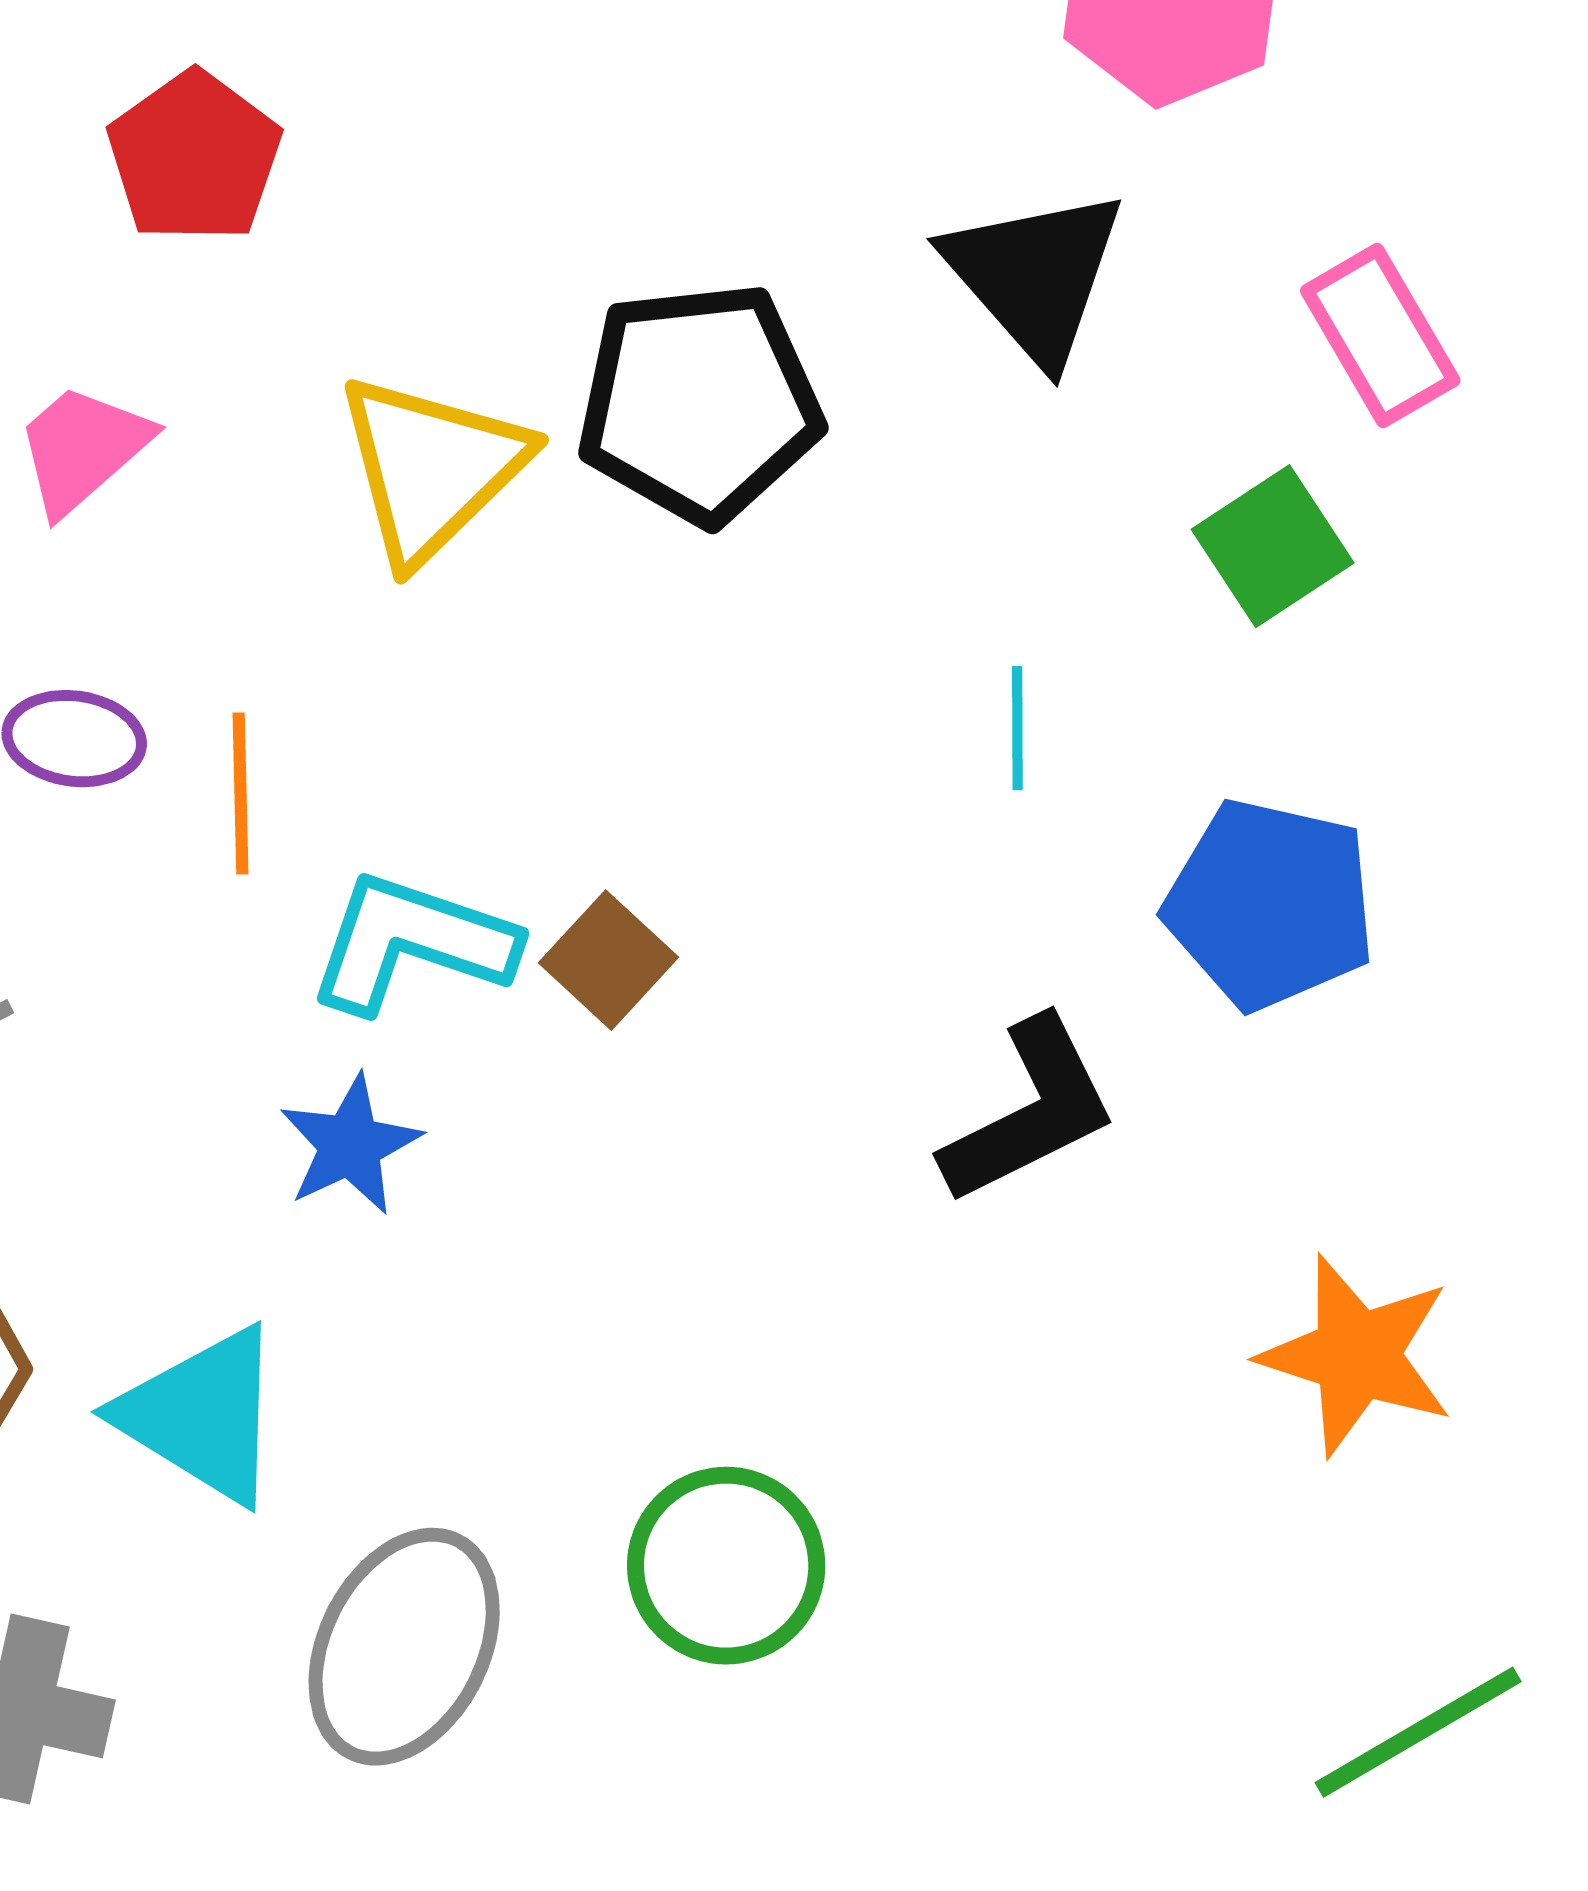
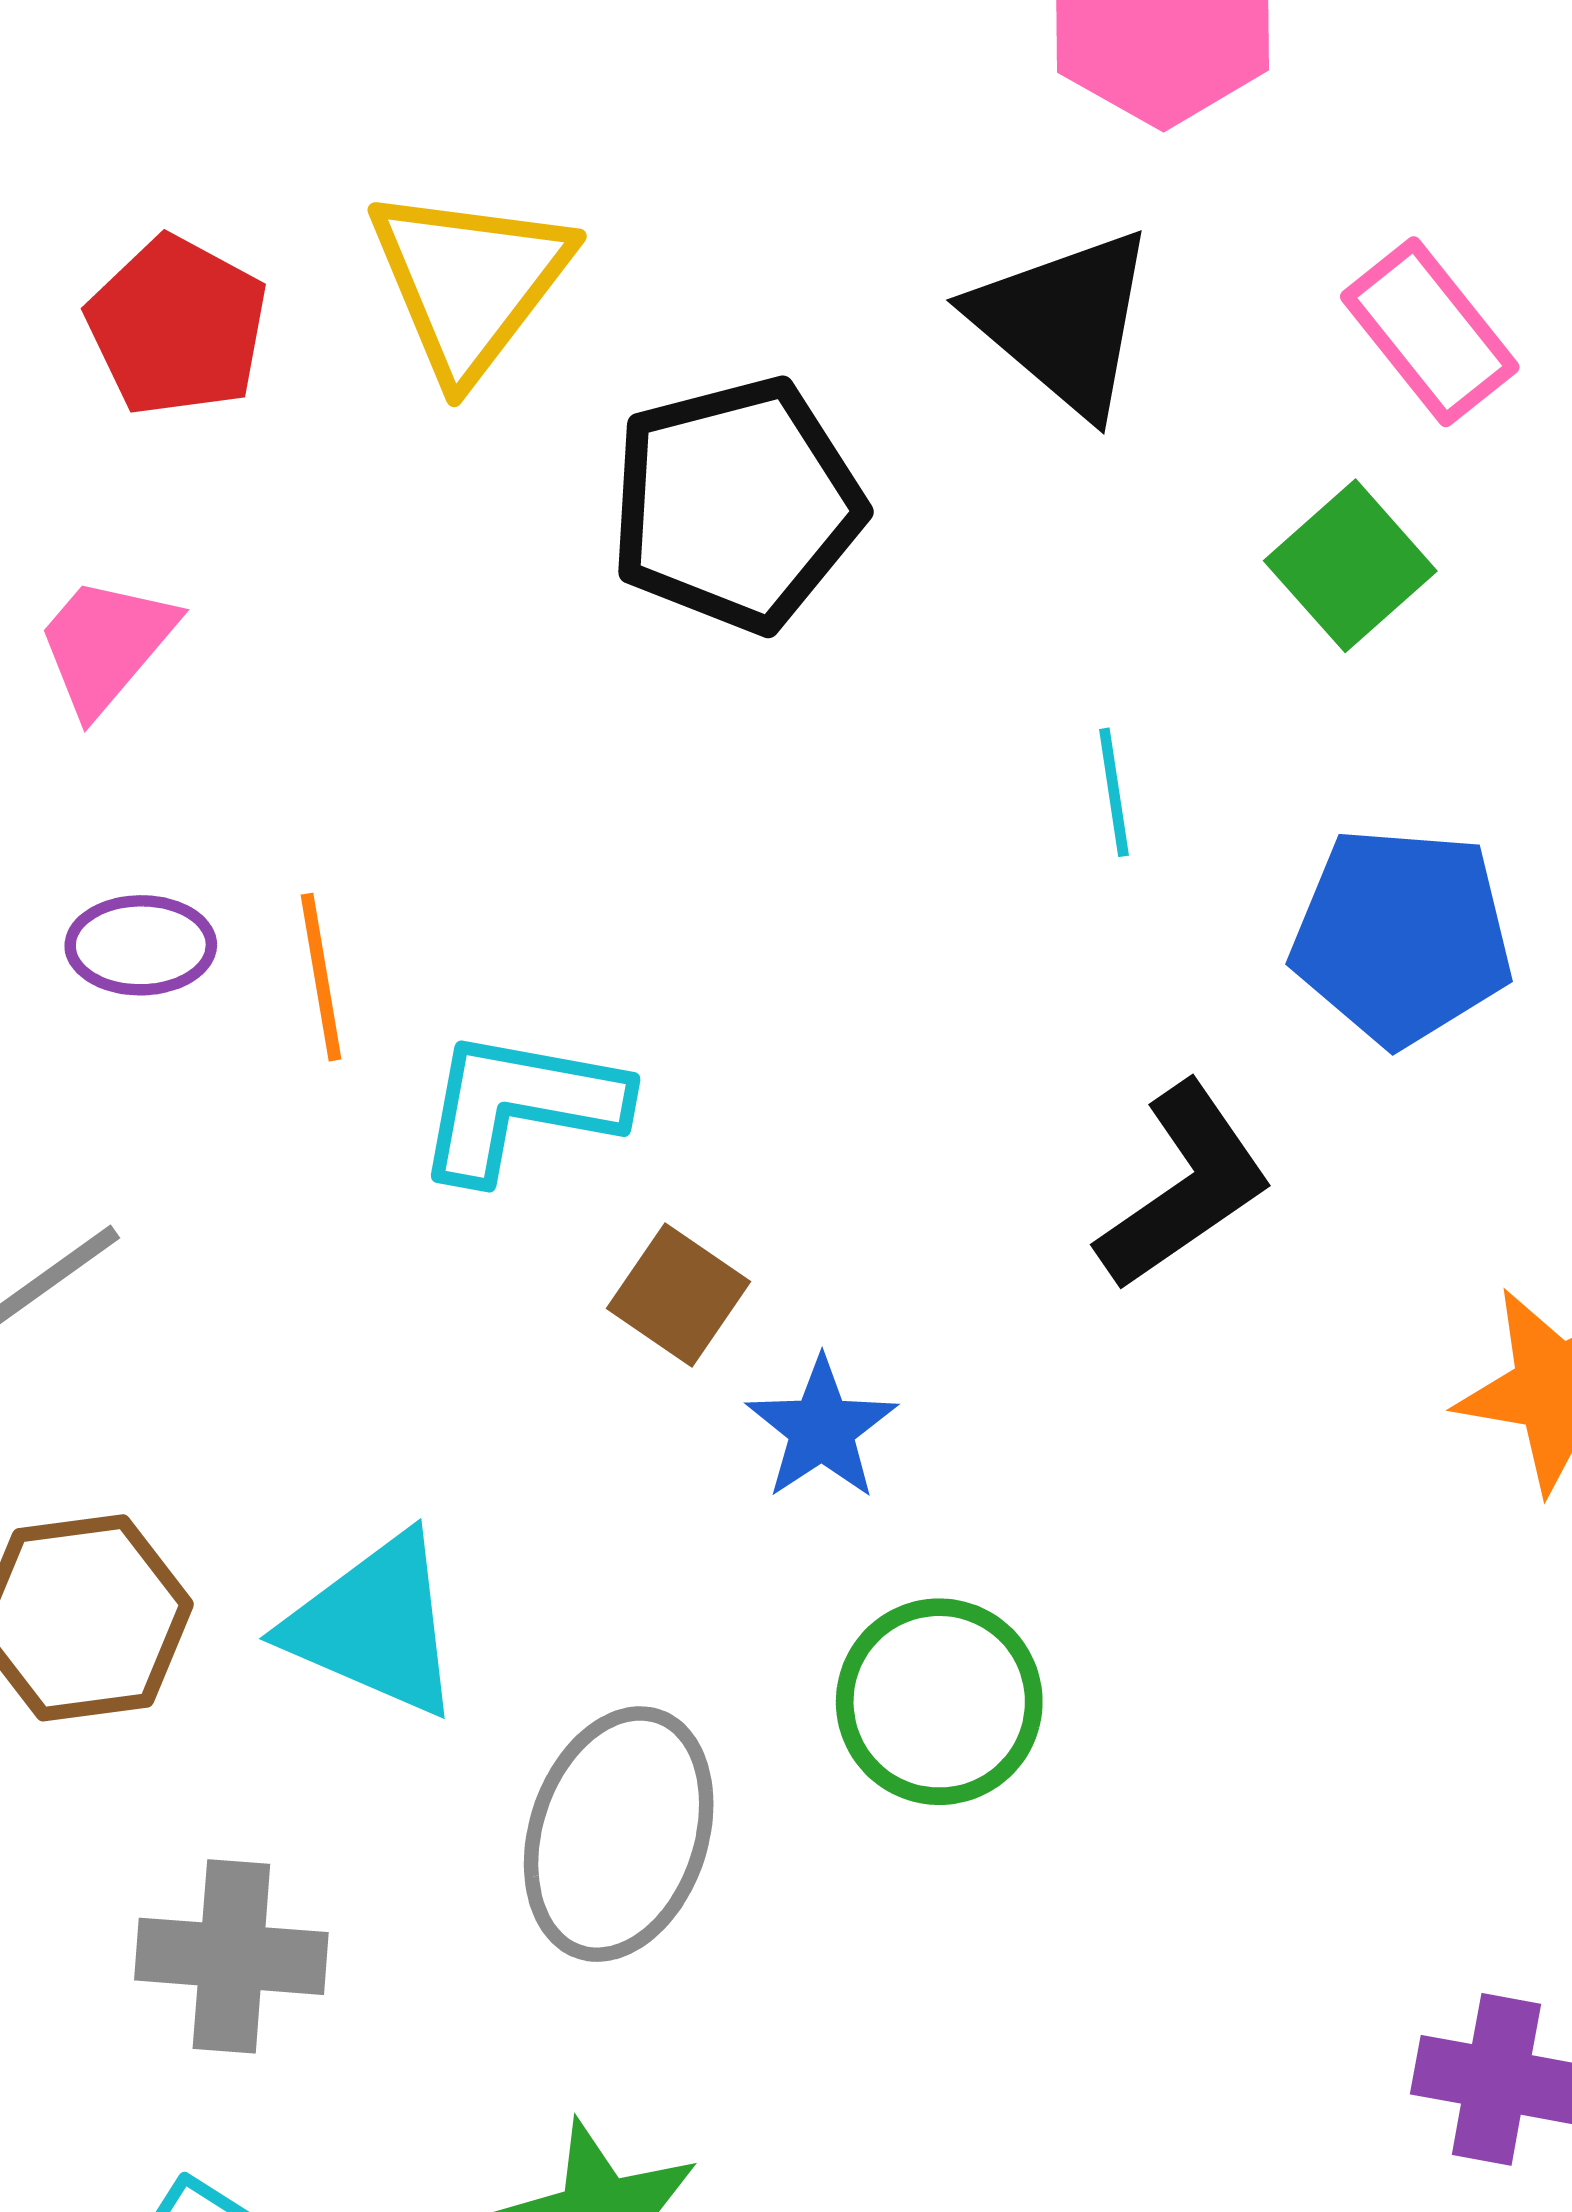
yellow triangle: (432, 468) -> (469, 282), moved
brown square: (609, 960) -> (678, 1295), moved
blue star: (350, 1145) -> (822, 1429), moved

